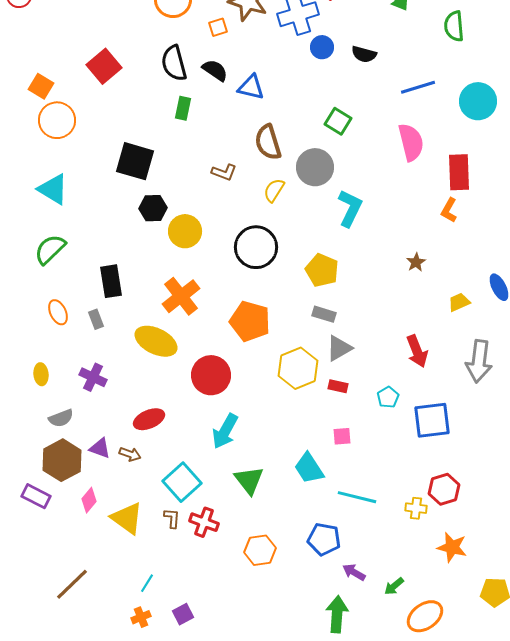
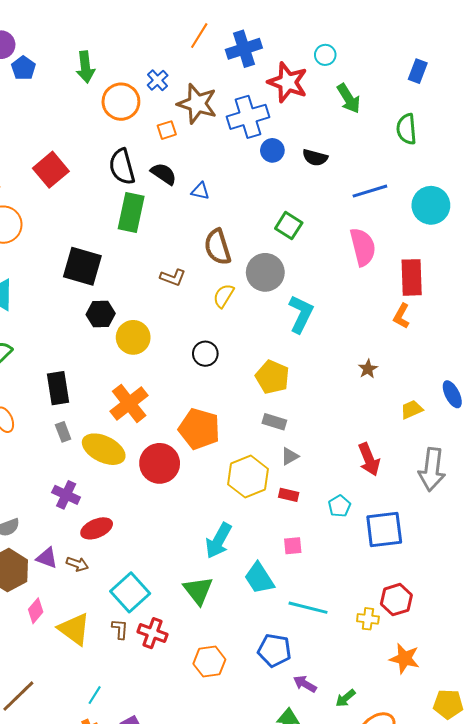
blue triangle: (251, 87) -> (200, 191), size x0.7
green rectangle: (183, 108) -> (131, 212), size x1.6
black circle: (256, 247) -> (205, 354), size x0.6
gray rectangle: (96, 319) -> (63, 432), moved
gray triangle: (339, 348) -> (290, 456), size x0.7
red circle: (211, 375) -> (160, 463), moved
purple cross: (93, 377) -> (66, 495), moved
cyan arrow: (225, 431) -> (219, 541), moved

